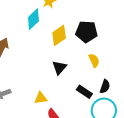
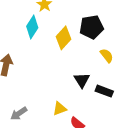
black triangle: (59, 68) -> (82, 80), moved

